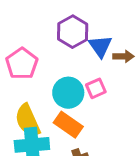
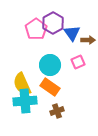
pink pentagon: (22, 64) -> (36, 29), moved
pink square: (96, 88) -> (78, 62), moved

